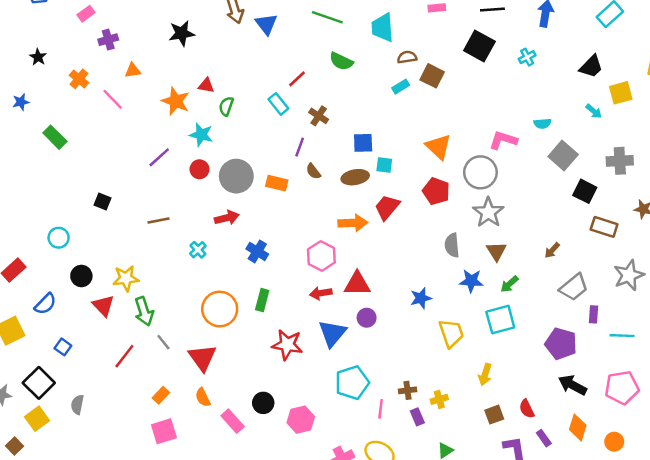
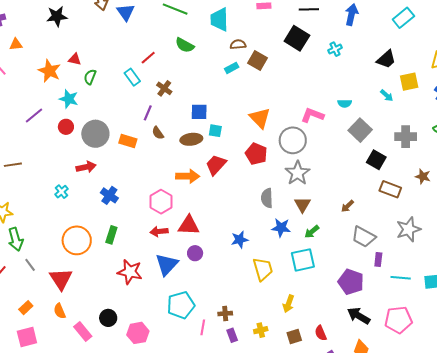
brown line: (159, 220) -> (13, 165), moved
gray trapezoid: (574, 287) -> (364, 237), turned 65
yellow cross: (439, 399) -> (261, 330), moved

